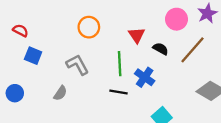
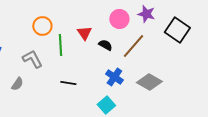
purple star: (207, 13) -> (146, 14), turned -30
green line: (120, 64) -> (60, 45), moved
blue cross: (145, 77) -> (114, 77), moved

